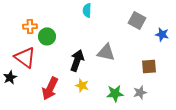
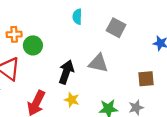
gray square: (137, 20) -> (116, 28), moved

